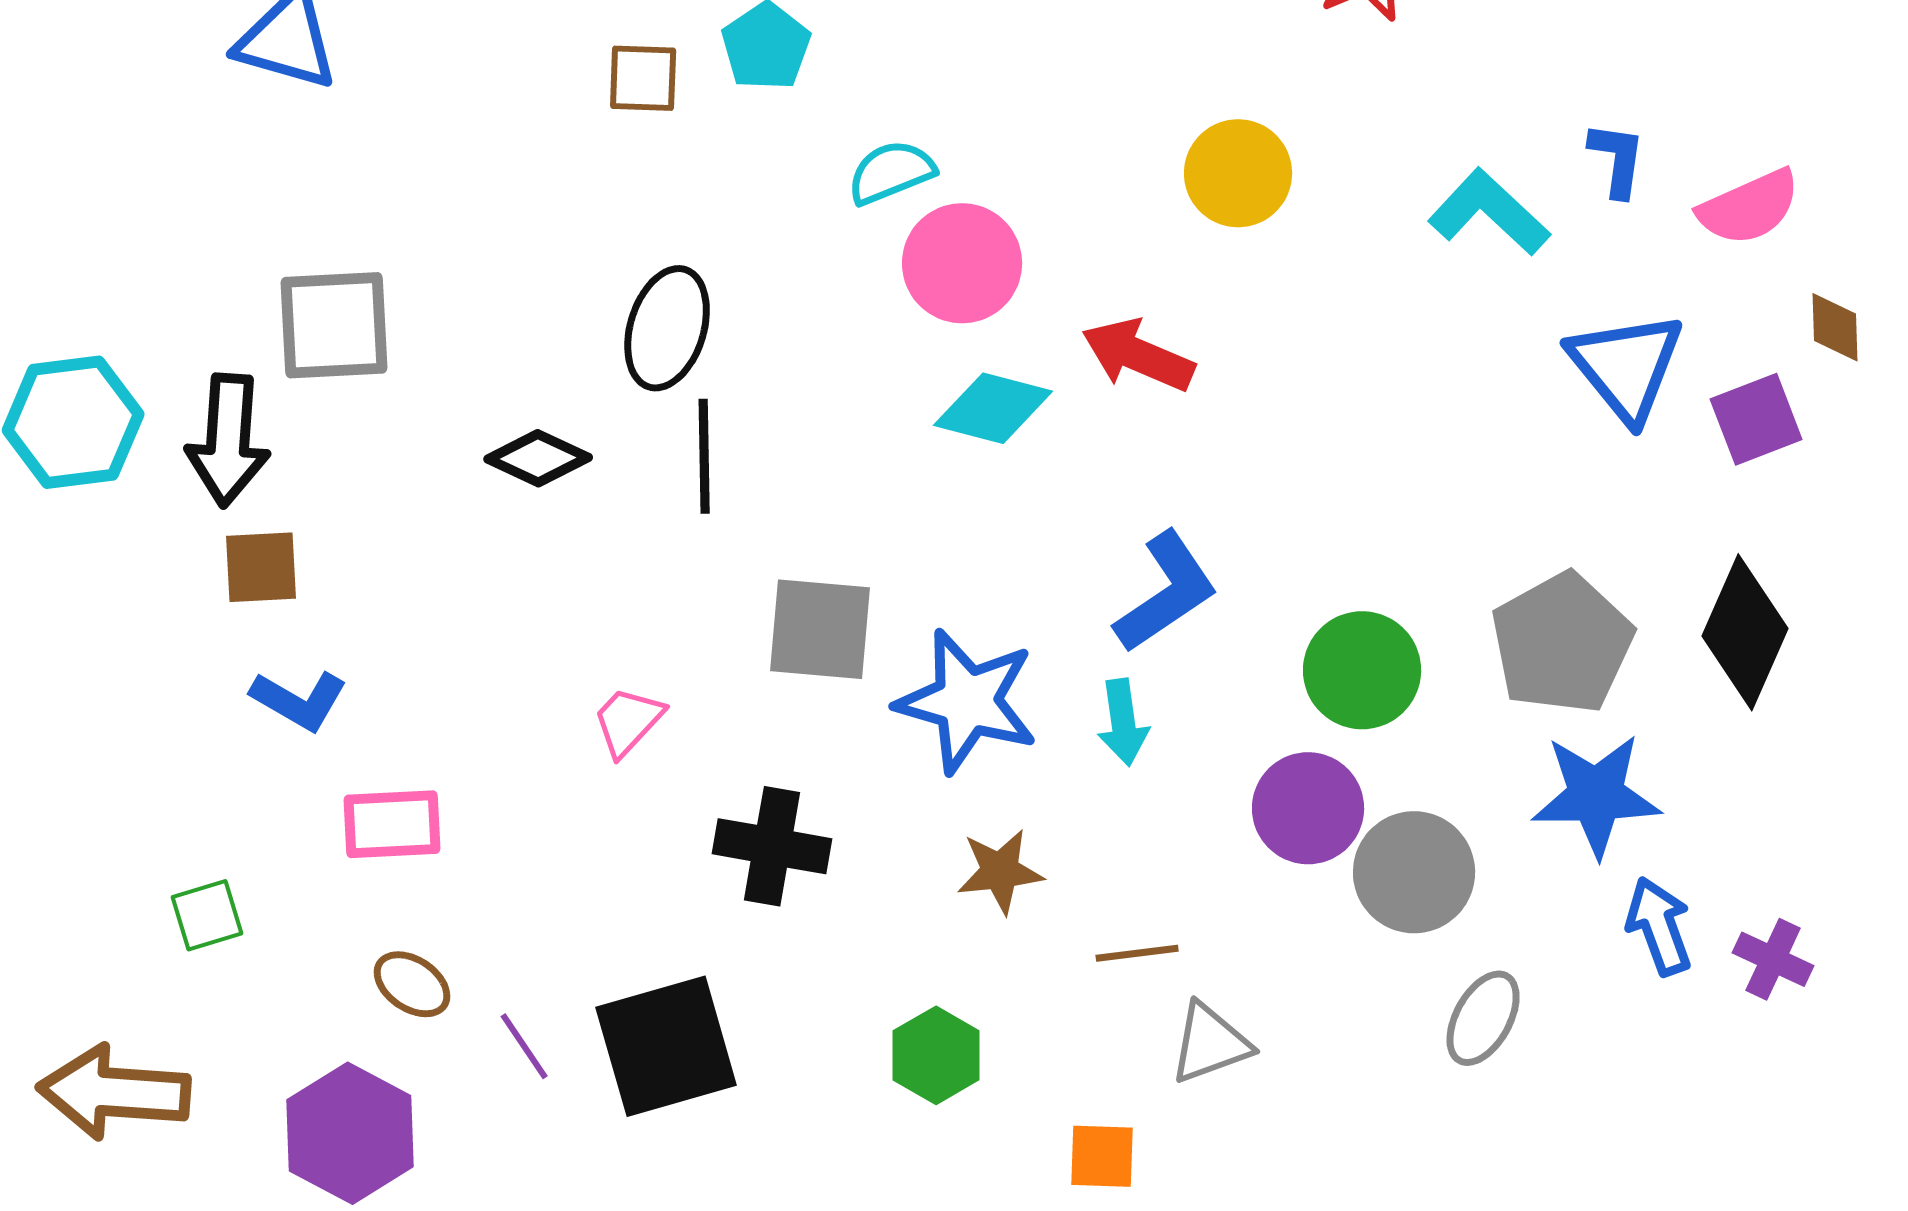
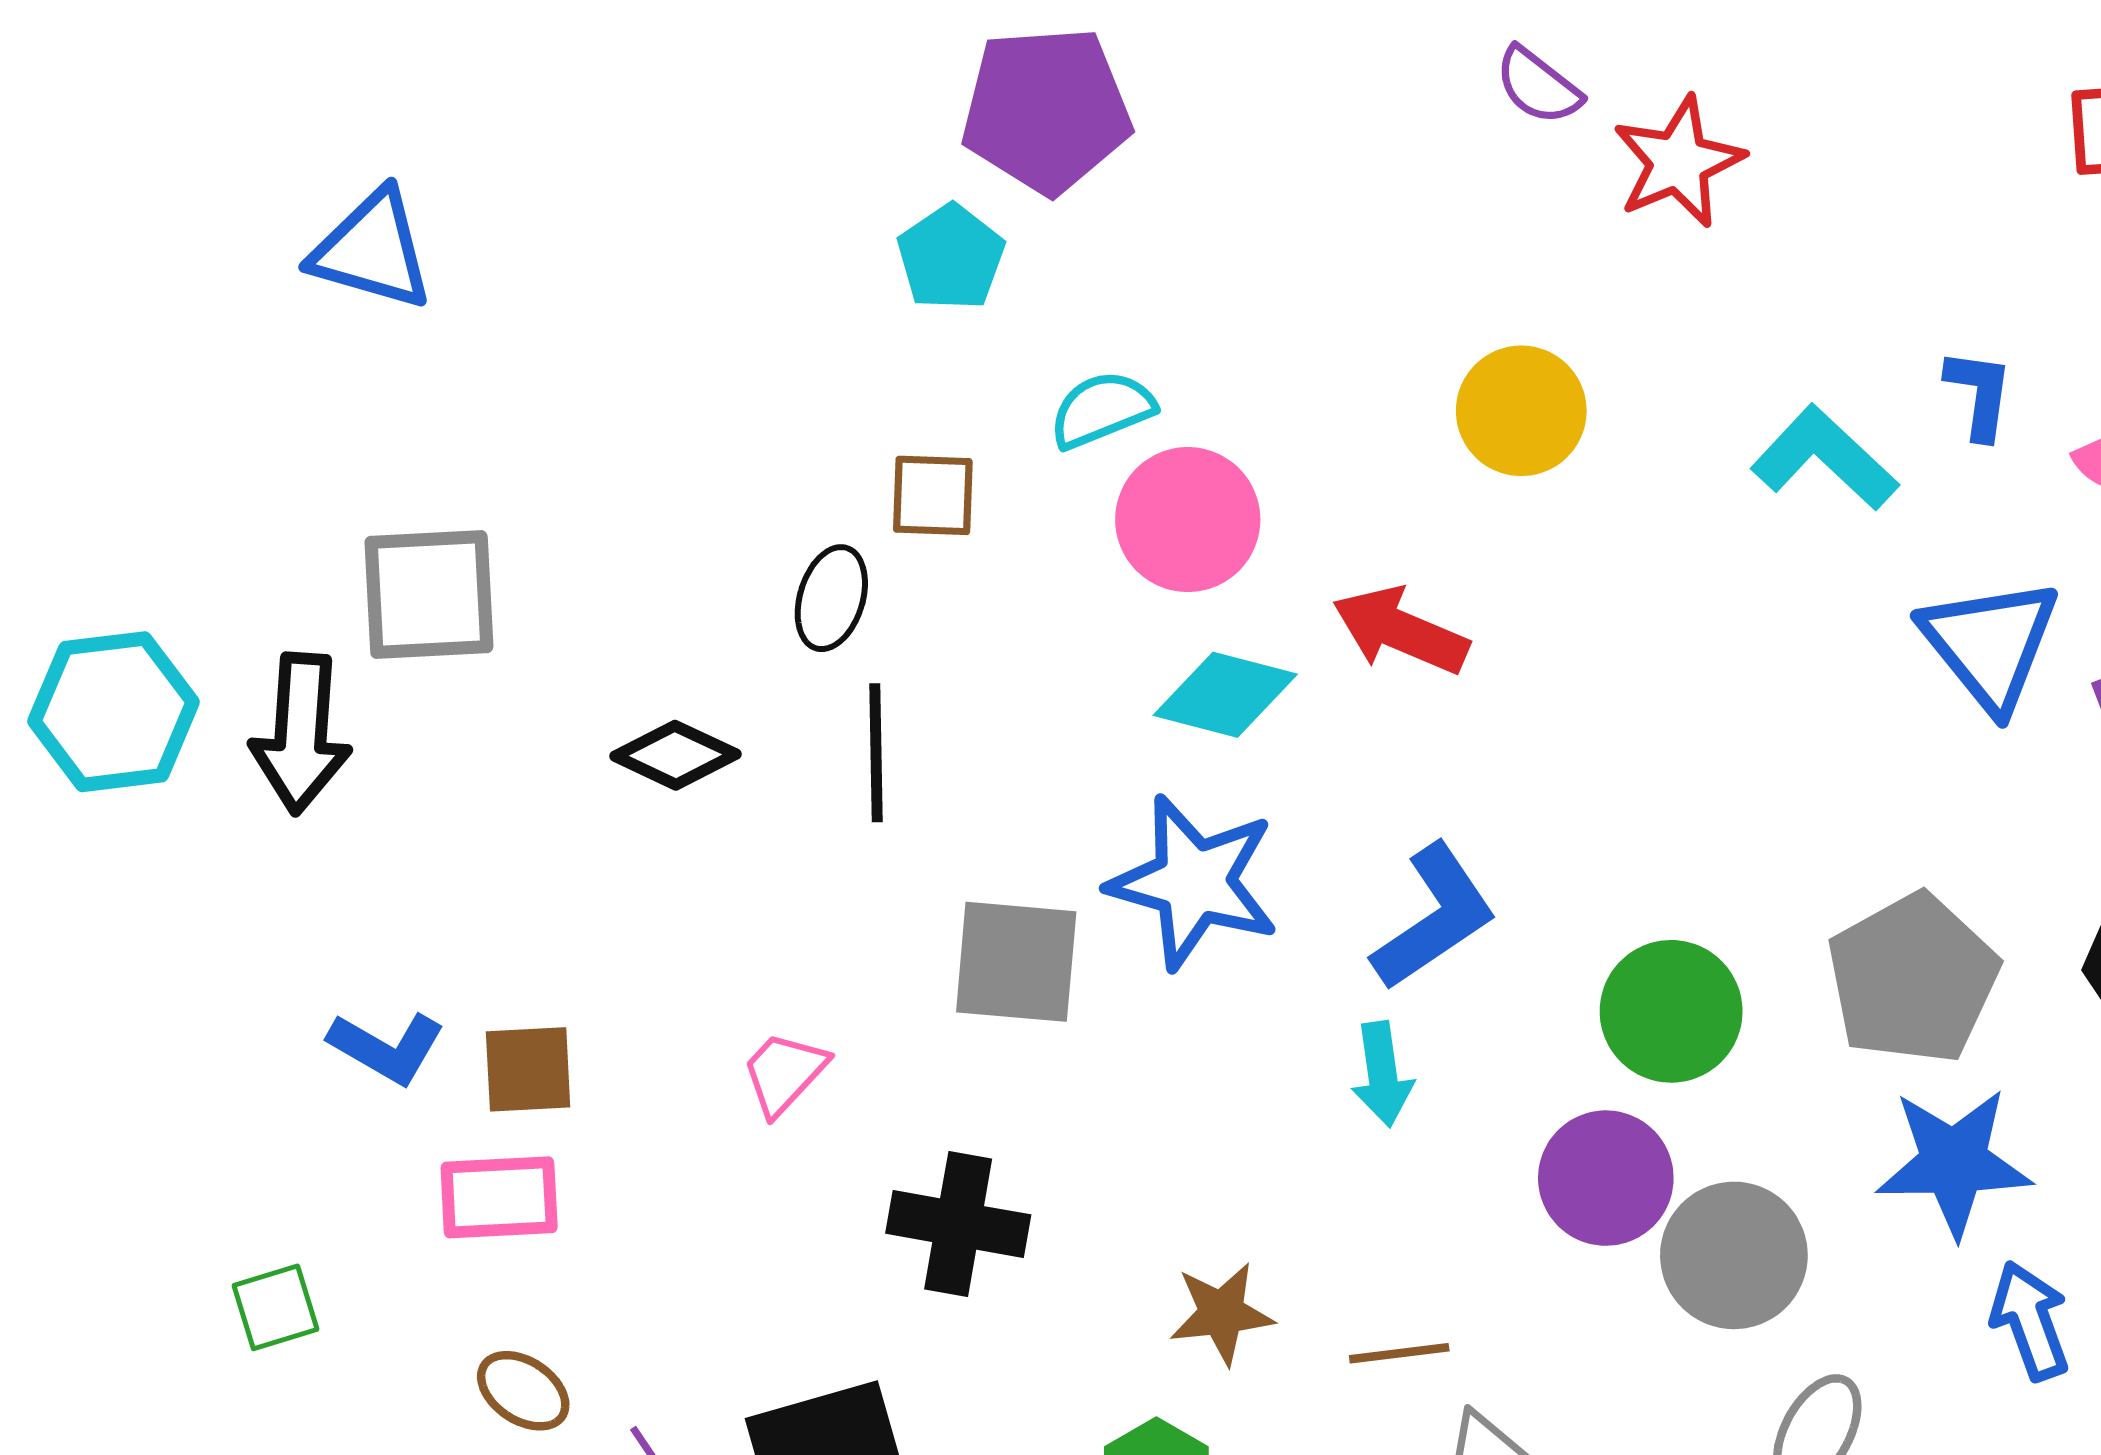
brown square: (643, 78) -> (933, 495), moved
black ellipse: (667, 328) -> (831, 598), size x0.7
brown square: (261, 567) -> (528, 1069), moved
blue star: (967, 701) -> (1194, 882), moved
brown star: (1000, 871) -> (1222, 1313), moved

